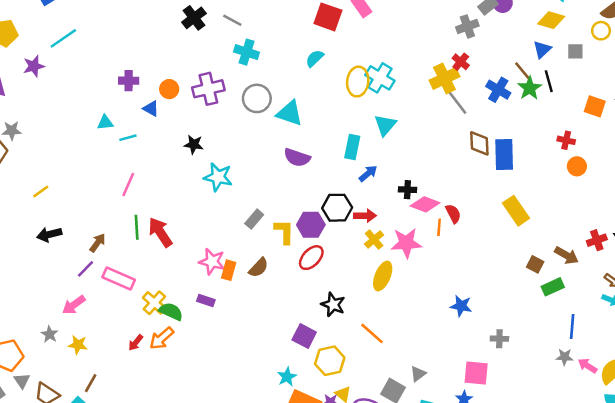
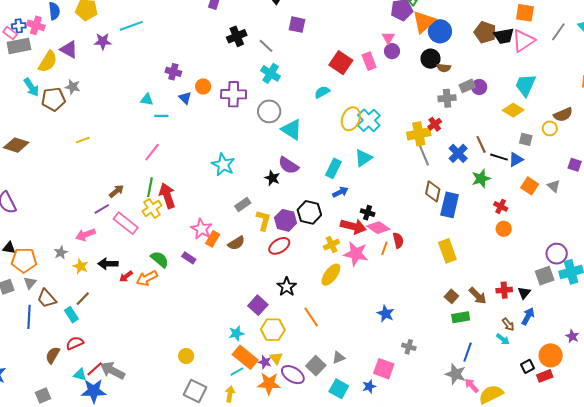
blue triangle: (542, 49) -> (516, 160), moved
black line: (549, 81) -> (499, 157), turned -72
green star: (530, 88) -> (481, 179), moved
black star: (194, 144) -> (272, 178), moved
red arrow: (365, 216) -> (353, 226), moved, size x1.4
black arrow: (49, 234) -> (108, 264), moved
yellow cross: (154, 303) -> (152, 208), moved
gray star: (564, 357) -> (456, 374), size x1.5

